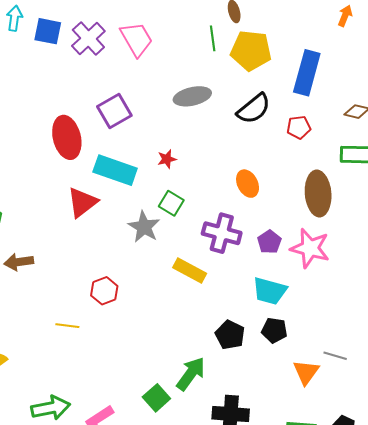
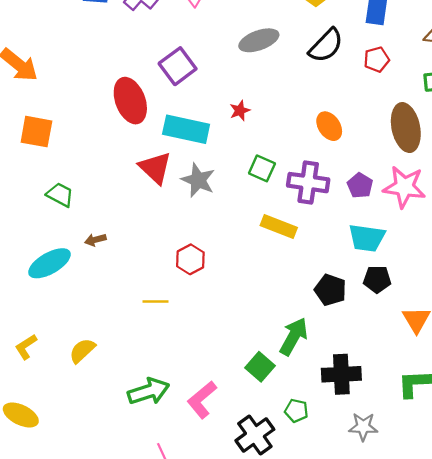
red triangle: (82, 202) -> (155, 168), turned -32
green square: (171, 203) -> (262, 168), moved
gray star: (144, 227) -> (198, 180), moved
brown arrow: (19, 262) -> (95, 240), size x0.7

